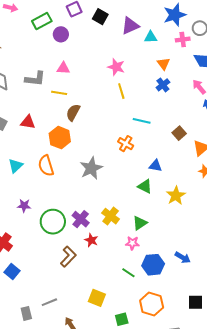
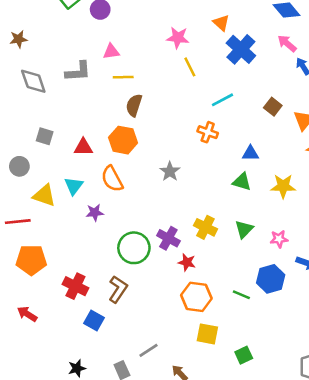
orange triangle: (163, 64) -> (221, 23), moved
blue cross: (163, 85) -> (241, 49), size x1.6
yellow line: (59, 93) -> (123, 77), moved
cyan line: (142, 121) -> (223, 100), turned -30
red triangle: (28, 122) -> (83, 147), moved
gray star: (91, 168) -> (170, 171), size x0.7
yellow star: (176, 196) -> (283, 186), turned -30
purple star: (24, 206) -> (95, 213), moved
pink star: (132, 243) -> (279, 239), moved
brown L-shape: (68, 257) -> (118, 289), moved
orange hexagon: (152, 304) -> (196, 297), moved

